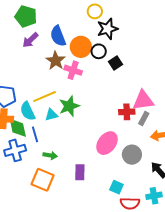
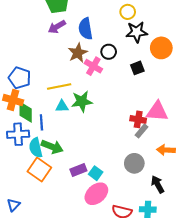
orange circle: (81, 47) -> (161, 48), moved
black circle: (99, 51) -> (109, 52), moved
cyan semicircle: (28, 111) -> (36, 148), moved
gray rectangle: (144, 118) -> (142, 131), moved
pink ellipse: (107, 143) -> (96, 194), moved
green arrow: (50, 155) -> (52, 147), size x1.5
purple rectangle: (80, 172) -> (78, 170), turned 56
cyan square: (116, 187) -> (96, 173), moved

